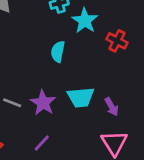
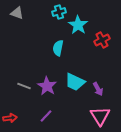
red cross: (117, 41) -> (102, 40), turned 35
cyan trapezoid: (81, 97) -> (75, 82), turned 30

